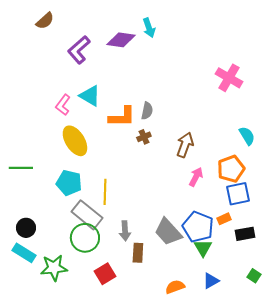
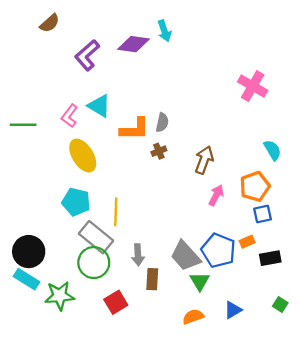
green line: (21, 168) -> (23, 125), moved
blue square: (238, 194) -> (263, 214), size x0.7
black circle: (26, 228) -> (29, 252), size x1.5
green triangle: (203, 248) -> (200, 281), moved

